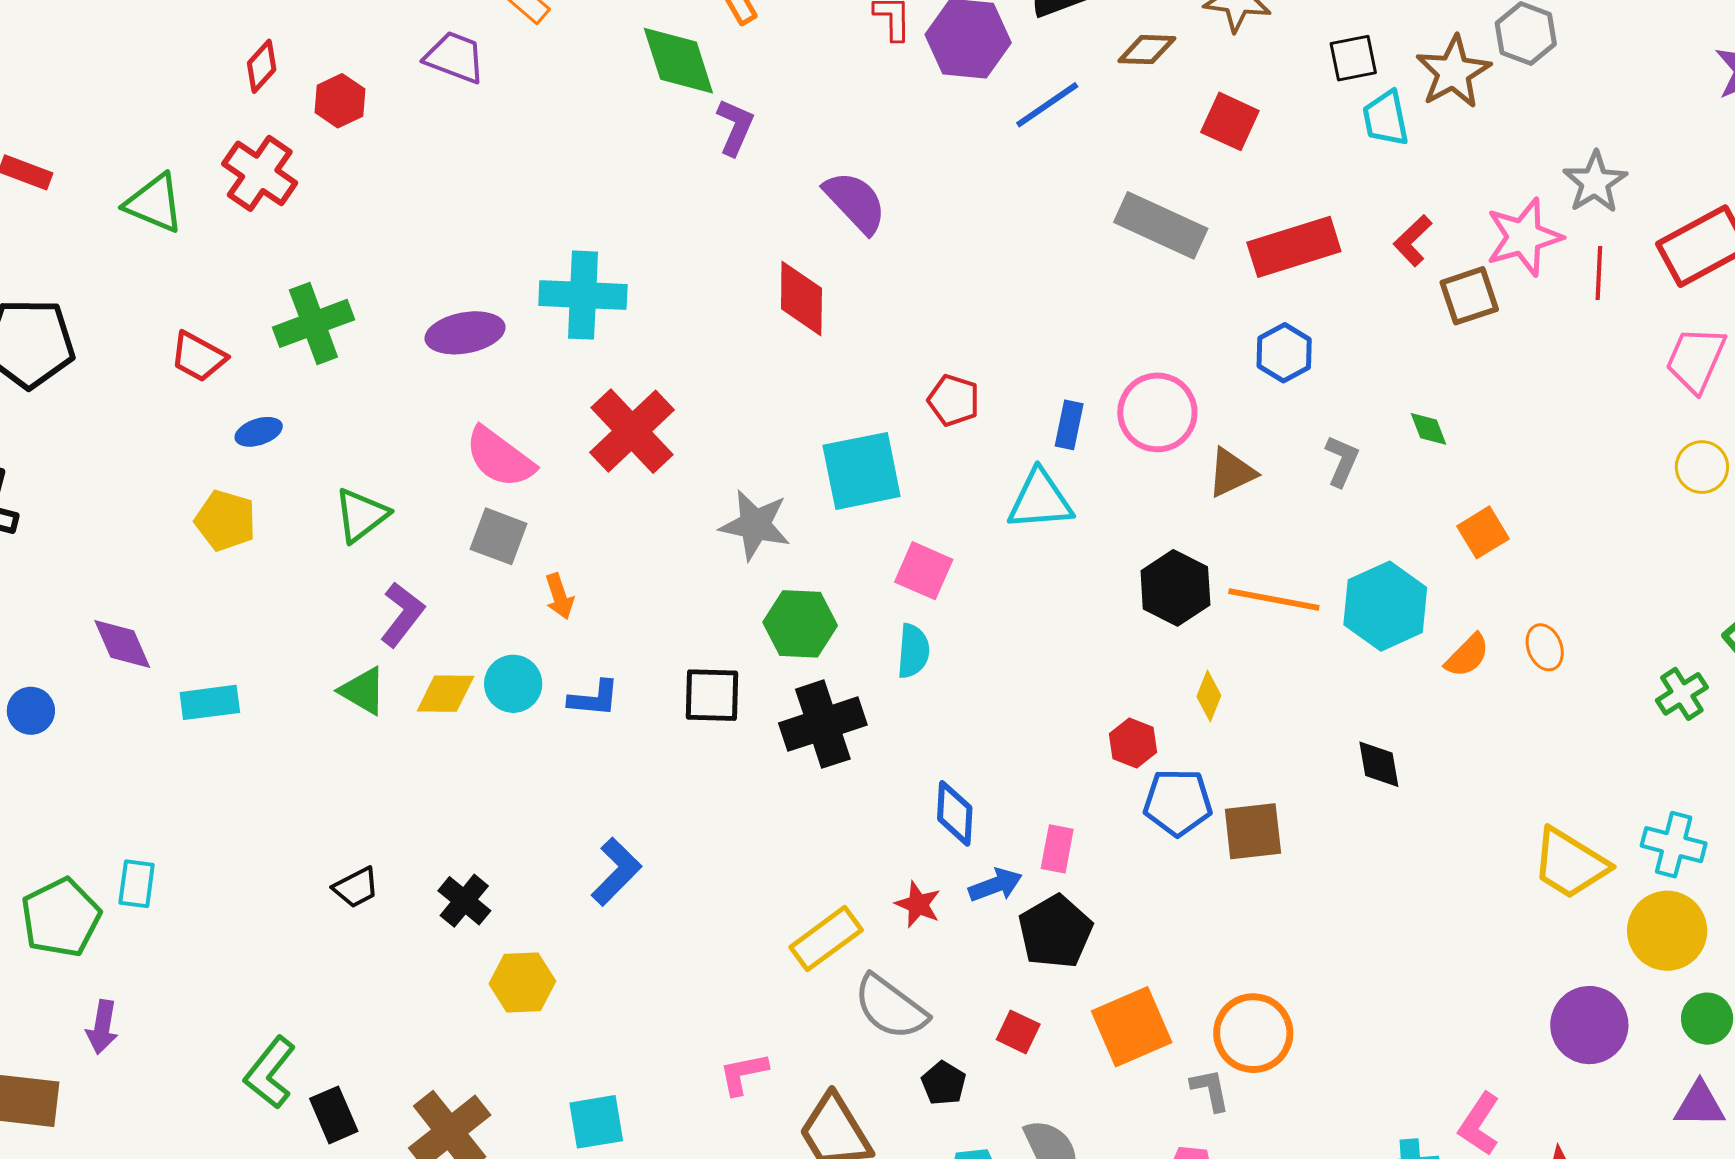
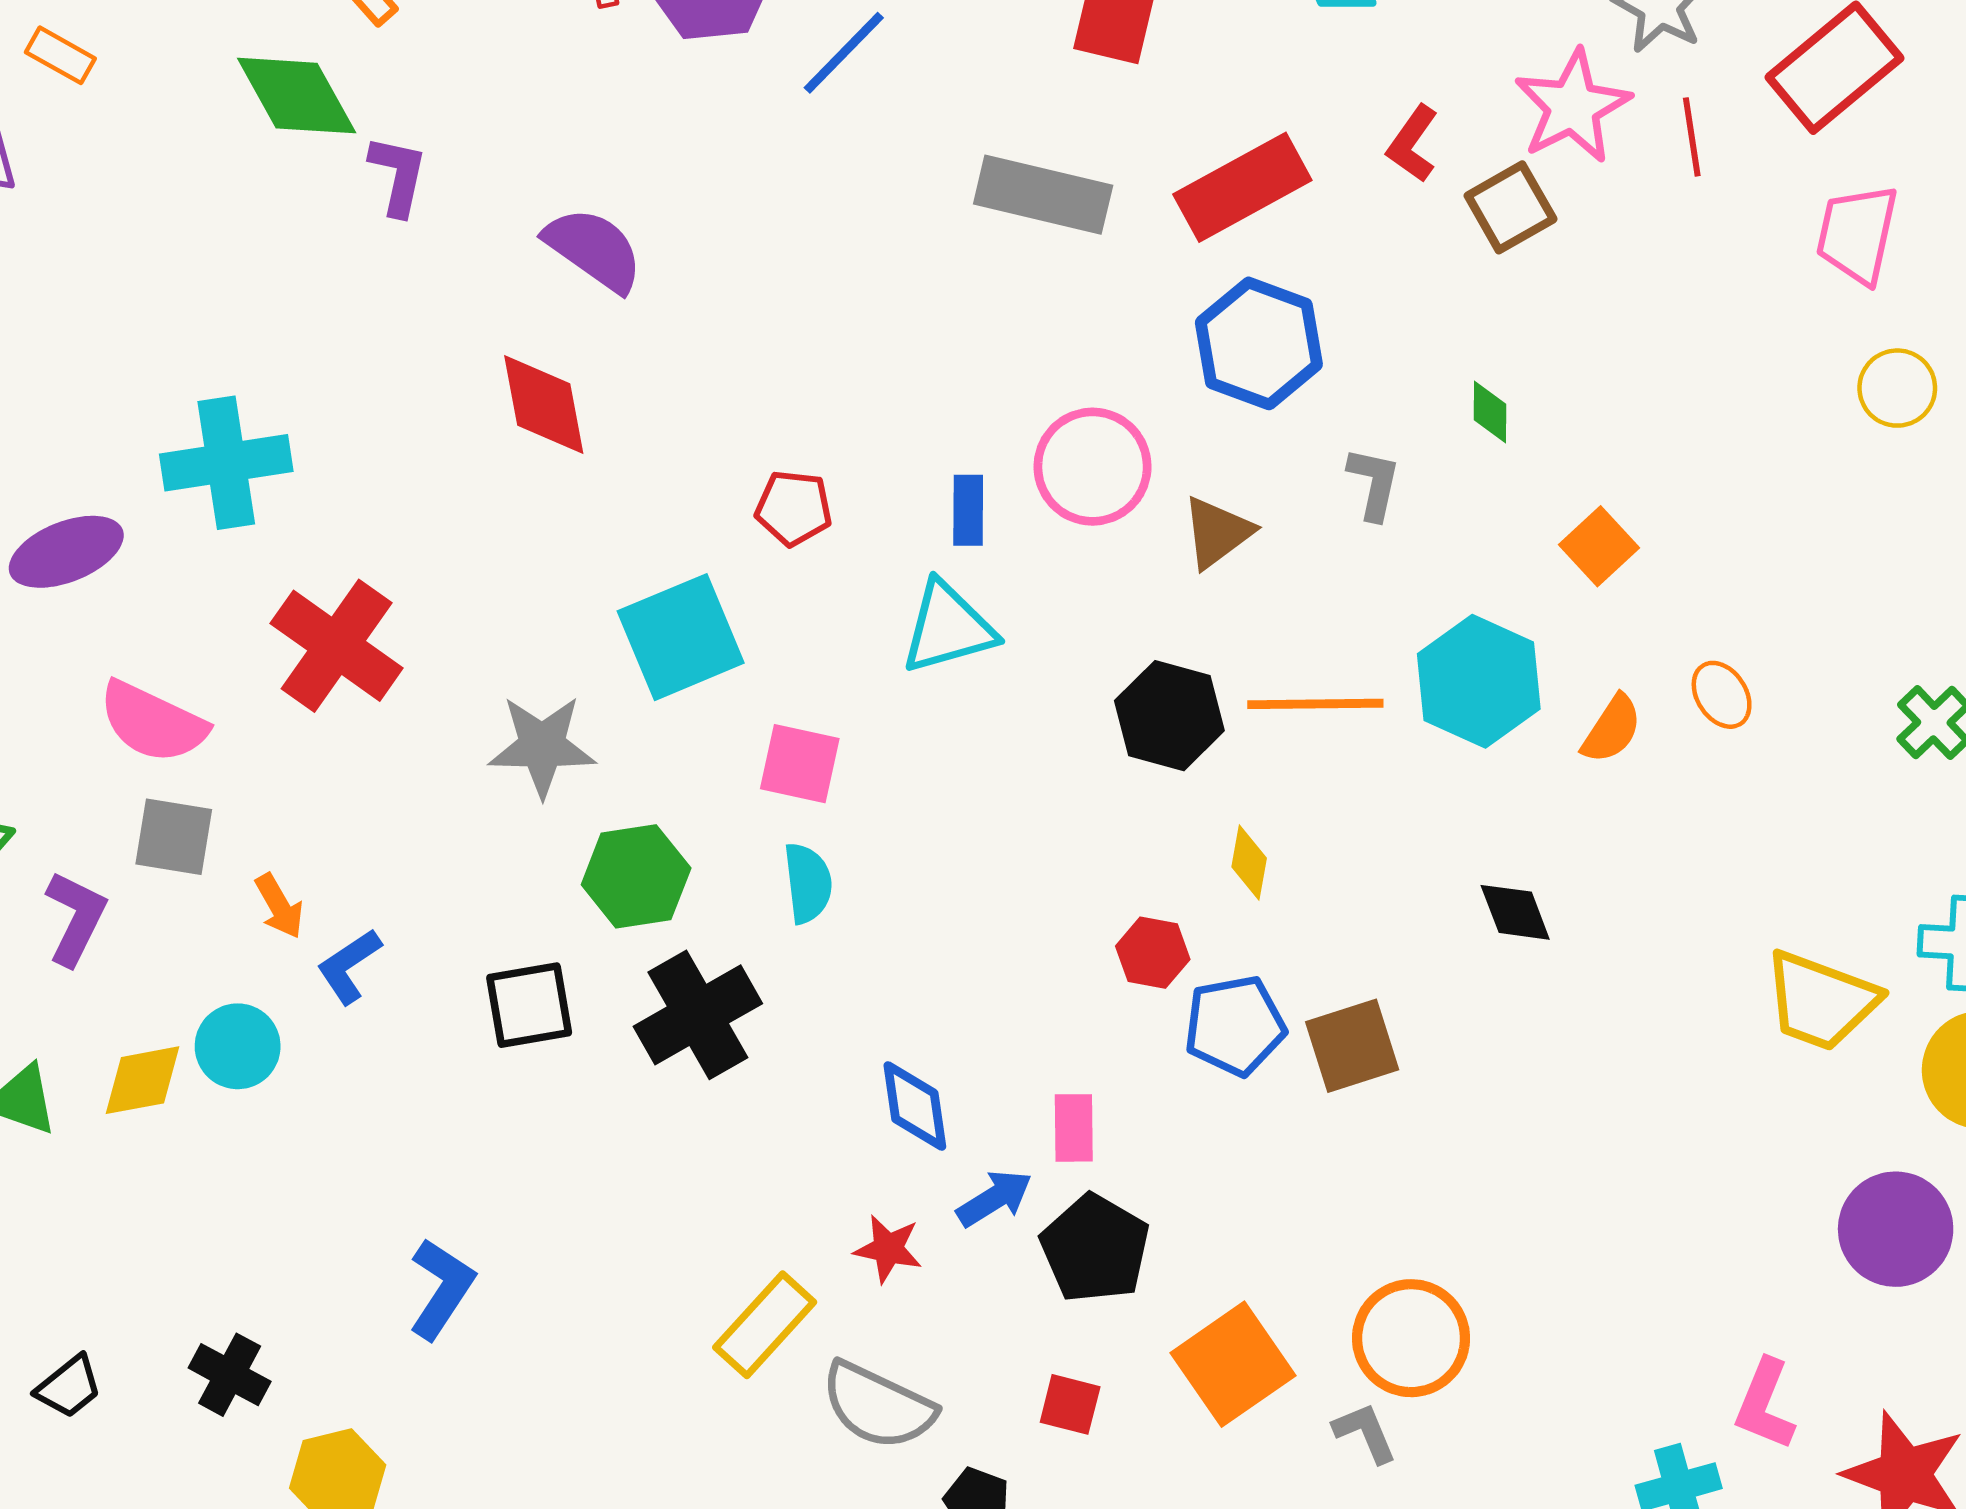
blue hexagon: (1284, 353) -> (1259, 343), size x1.5
green diamond: (1428, 429) -> (1490, 412), turned 33
purple L-shape: (402, 614) -> (76, 918), moved
blue L-shape: (594, 698) -> (349, 966), moved, turned 152

